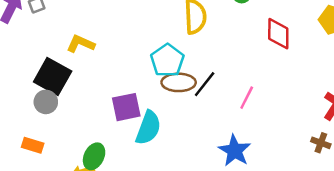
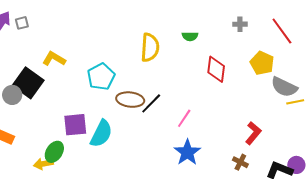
cyan pentagon: (167, 60) -> (101, 77), moved
gray circle: (46, 102) -> (12, 95), moved
purple square: (126, 107) -> (75, 125), moved
blue star: (235, 151) -> (187, 152), moved

